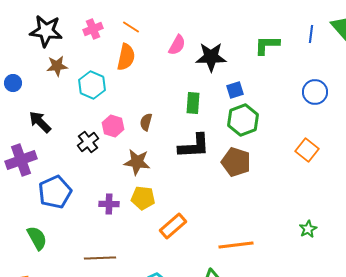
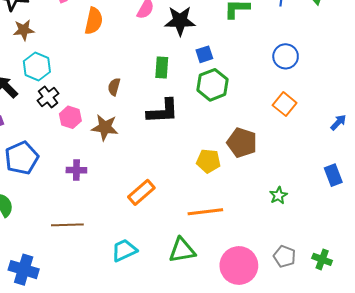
cyan hexagon: (92, 85) -> (37, 67), moved
pink hexagon: (113, 126) -> (70, 117), moved
black cross: (88, 142) -> (48, 97), moved
orange square: (307, 150) -> (285, 104), moved
brown pentagon: (236, 162) -> (242, 143), moved
yellow pentagon: (143, 198) -> (208, 161), moved

